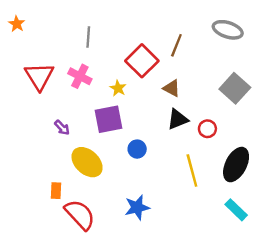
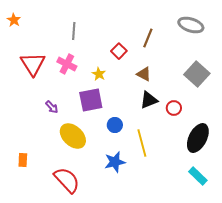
red square: (142, 61) -> (119, 51), size x0.6
yellow line: (192, 170) -> (142, 143), moved
orange rectangle: (56, 191) -> (23, 160), moved
blue star: (137, 207) -> (115, 162), moved

